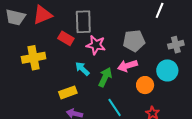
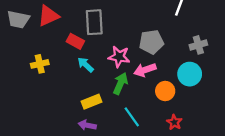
pink star: (96, 45) -> (119, 57), moved
yellow cross: (34, 58) -> (40, 64), size x0.7
cyan arrow: (82, 69) -> (86, 65), moved
yellow rectangle: (68, 92) -> (91, 102), moved

